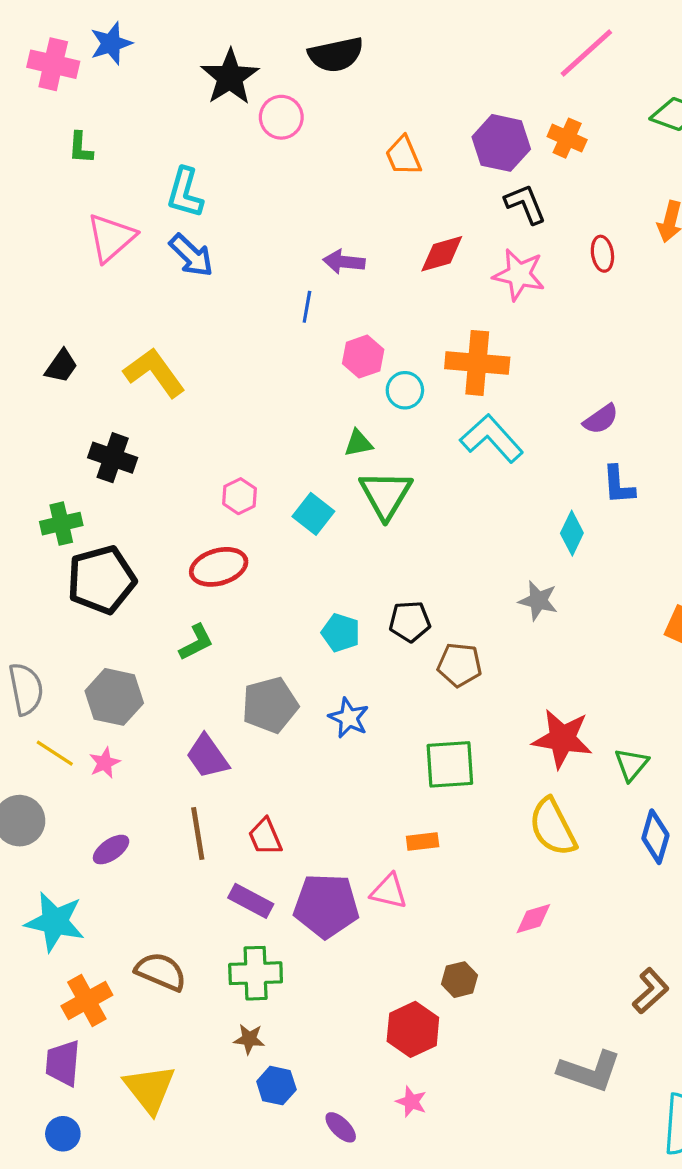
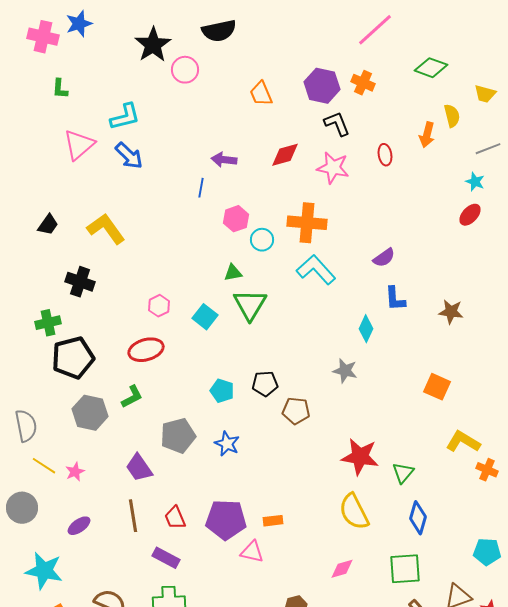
cyan L-shape: (185, 193) -> (125, 117), turned -120
gray hexagon: (114, 697) -> (90, 413), moved
green square: (450, 764) -> (405, 569), moved
purple pentagon: (326, 906) -> (226, 520), moved

